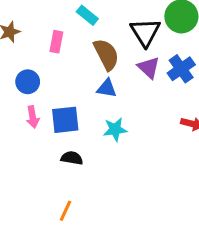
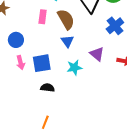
pink rectangle: (56, 42) -> (43, 17), moved
purple triangle: (149, 68) -> (97, 54), moved
blue triangle: (107, 88) -> (67, 41), turned 48

